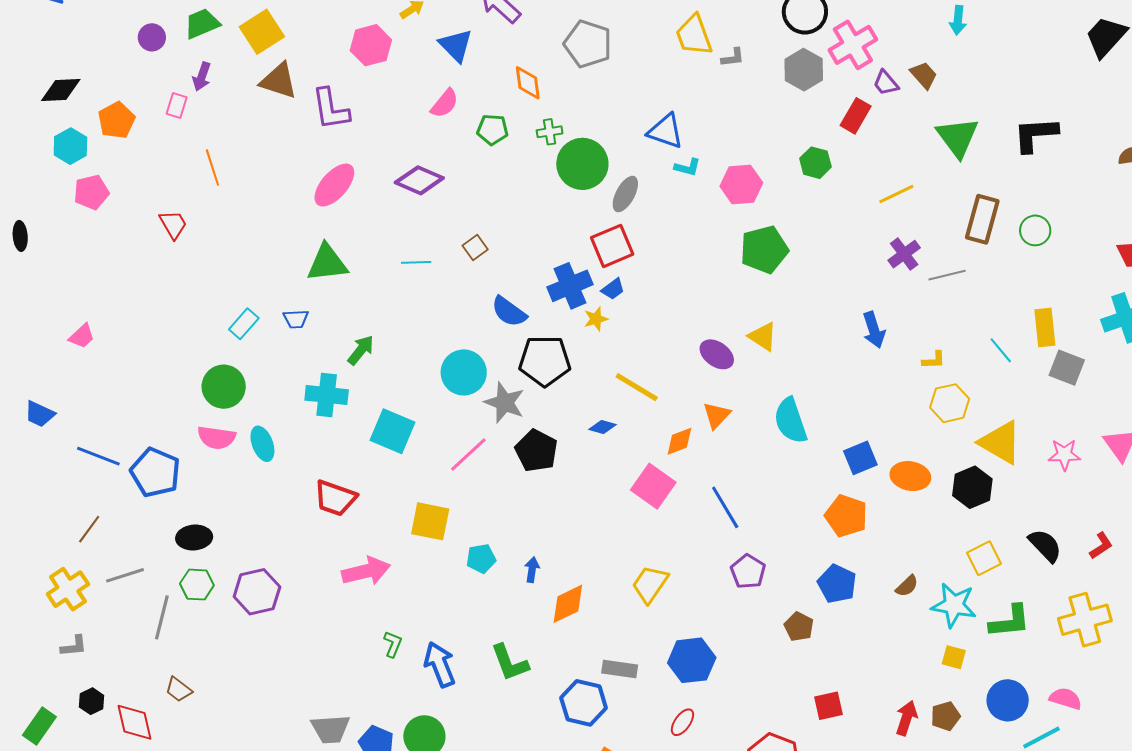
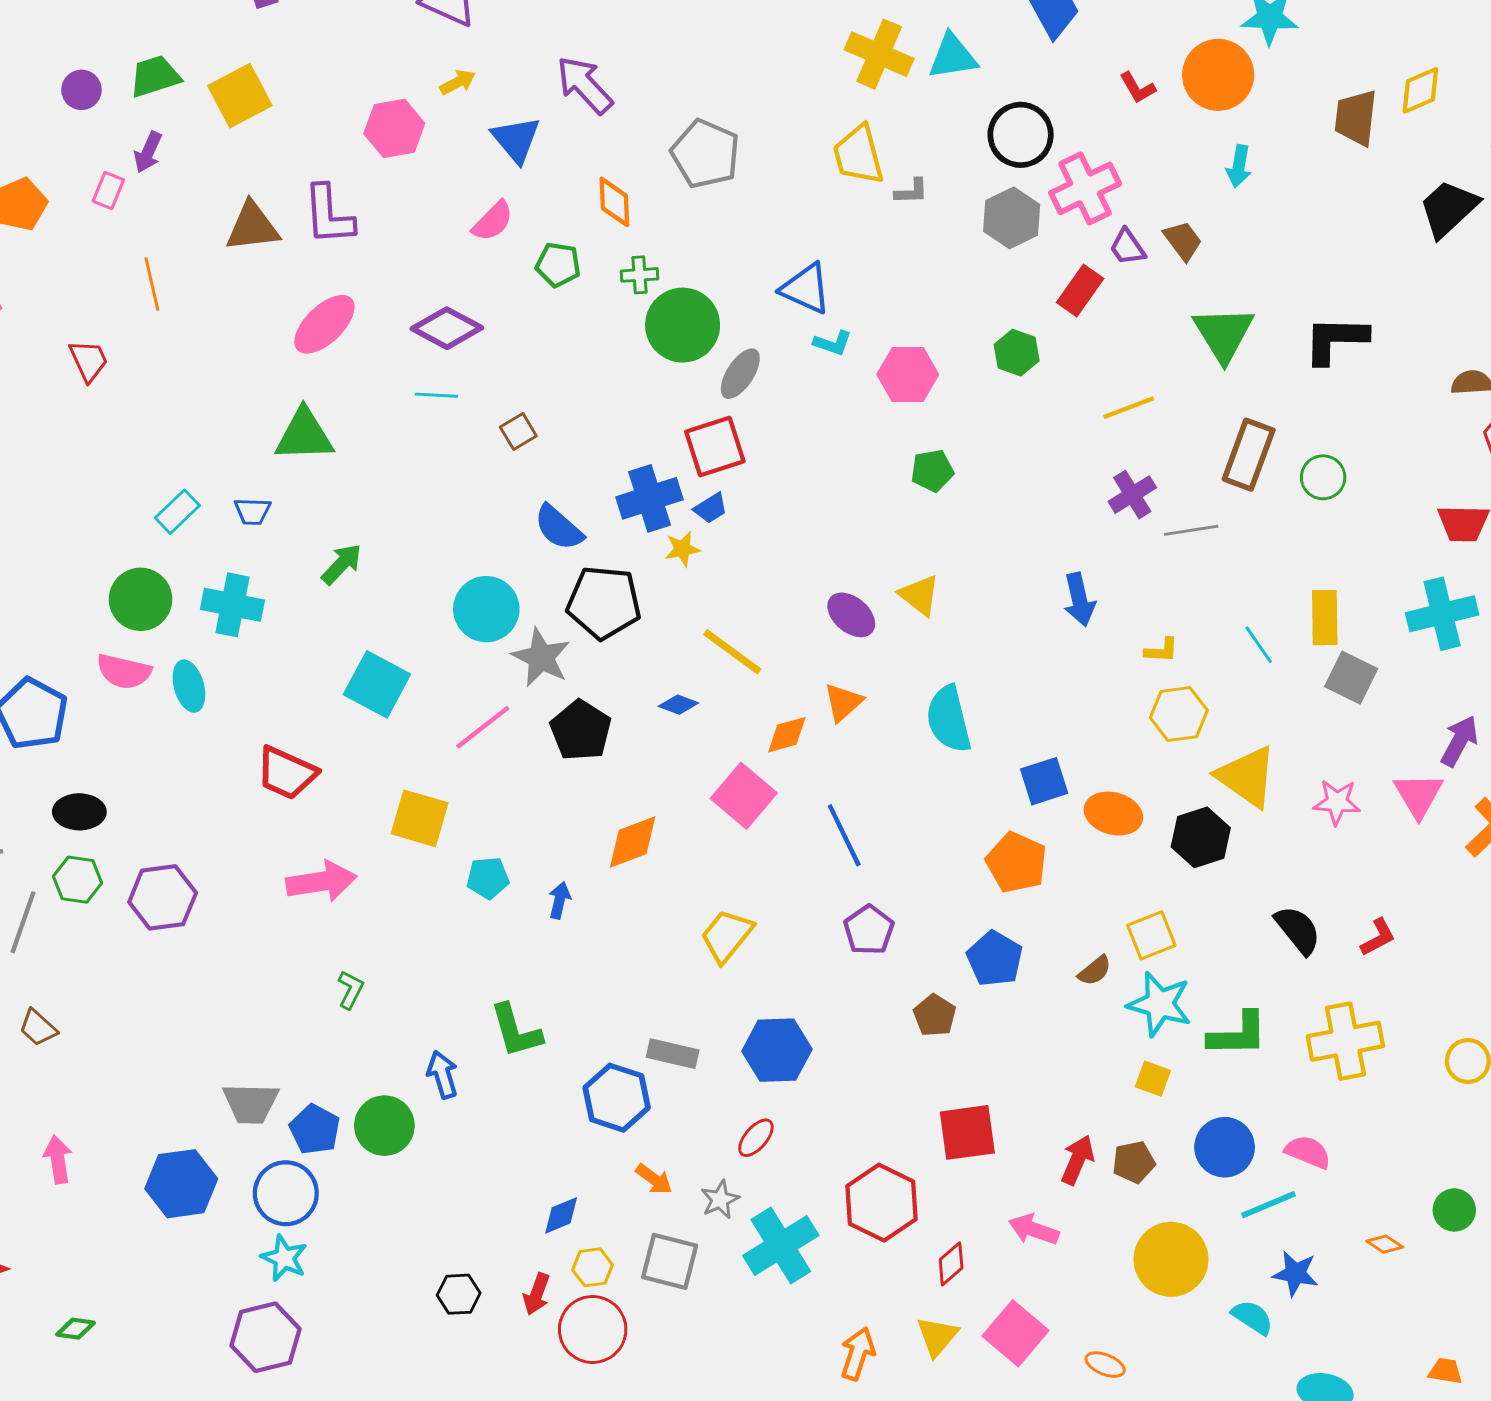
brown triangle: (279, 81) -> (252, 227), moved, turned -30
green pentagon: (764, 250) -> (932, 471), size x0.6
cyan line: (416, 262) -> (436, 395), moved
cyan cross: (327, 395) -> (232, 605), moved
yellow square: (984, 558) -> (1151, 935), moved
orange diamond: (568, 604) -> (633, 842), moved
blue arrow: (440, 664) -> (443, 1075), moved, size x0.7
red square: (829, 706) -> (967, 1132), size x1.4

